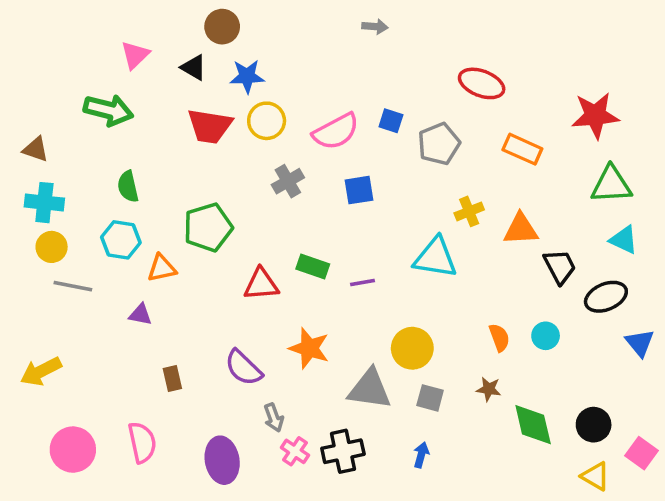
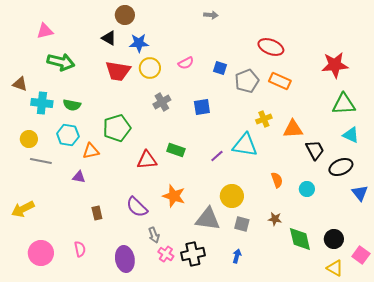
pink triangle: (135, 55) -> (45, 31), moved, turned 30
pink semicircle: (336, 131) -> (186, 63), moved, size x0.6
orange rectangle: (522, 149) -> (280, 81), moved
green semicircle: (128, 187) -> (72, 105), turned -66
cyan cross: (44, 203) -> (42, 103), moved
purple line: (363, 282) -> (217, 156), moved, turned -32
orange semicircle: (499, 338) -> (277, 180), moved
pink semicircle: (142, 442) -> (80, 249), size x0.7

